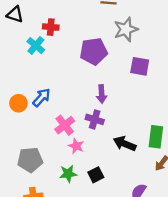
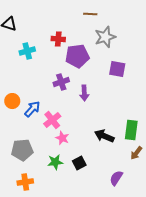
red cross: (51, 27) -> (58, 39), moved
cyan cross: (36, 46) -> (27, 51), turned 35
blue arrow: (42, 97) -> (32, 109), moved
purple cross: (95, 119) -> (61, 82), moved, turned -35

